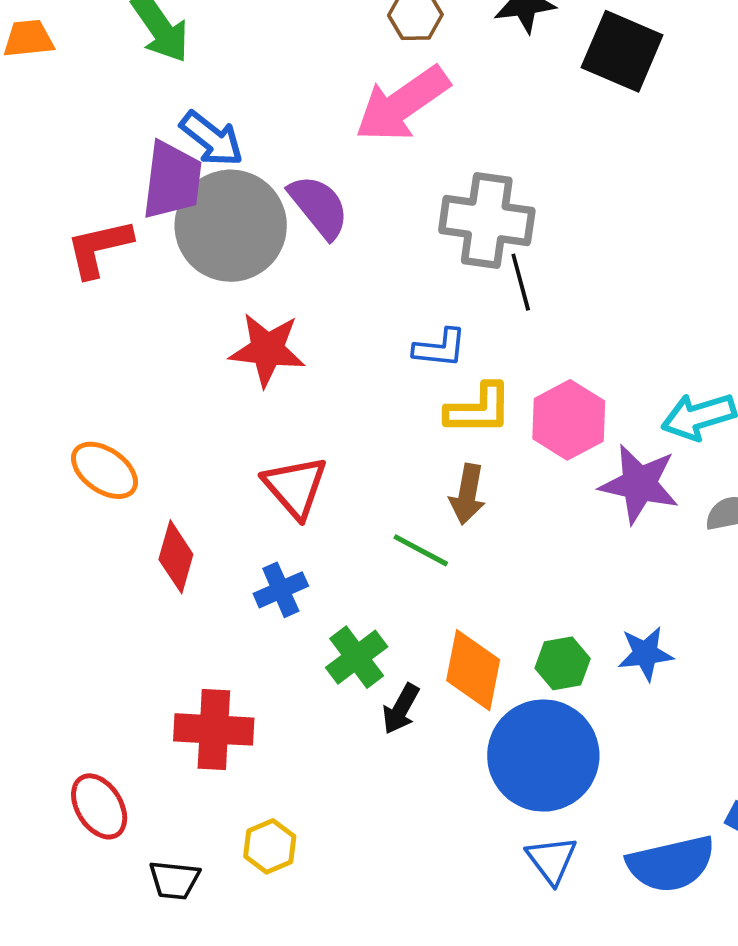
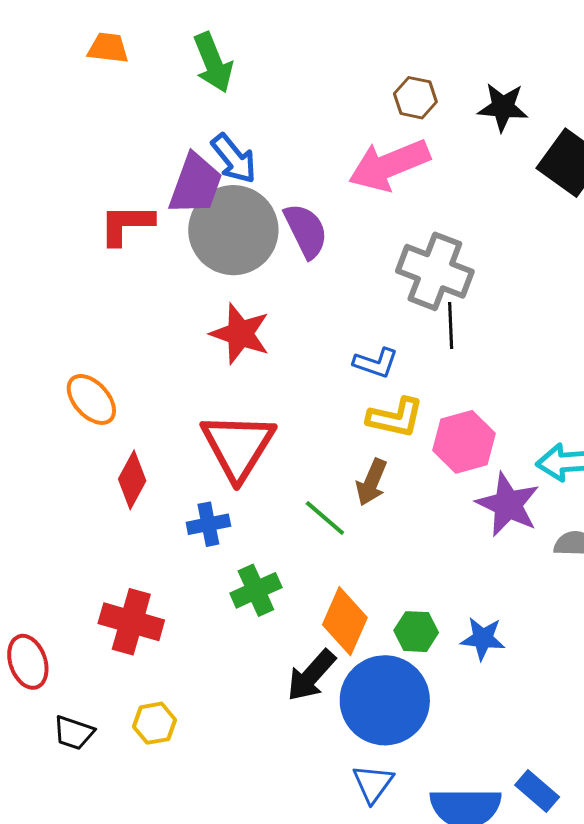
red triangle: (295, 487) -> (238, 446), size x1.4
black arrow: (401, 709) -> (311, 675), moved, size x1.4

